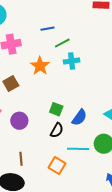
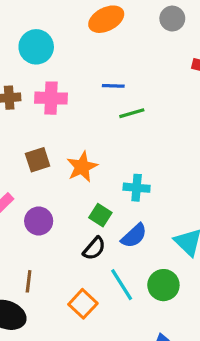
cyan cross: (72, 61) -> (137, 188), moved
orange star: (40, 66) -> (82, 167), moved
cyan line: (78, 149) -> (122, 285), turned 45

